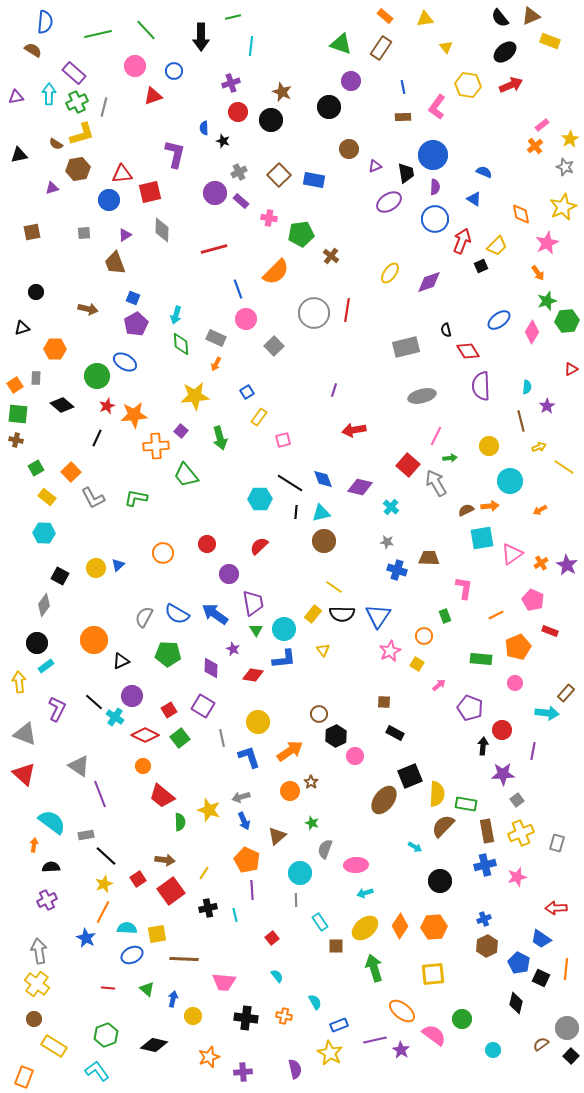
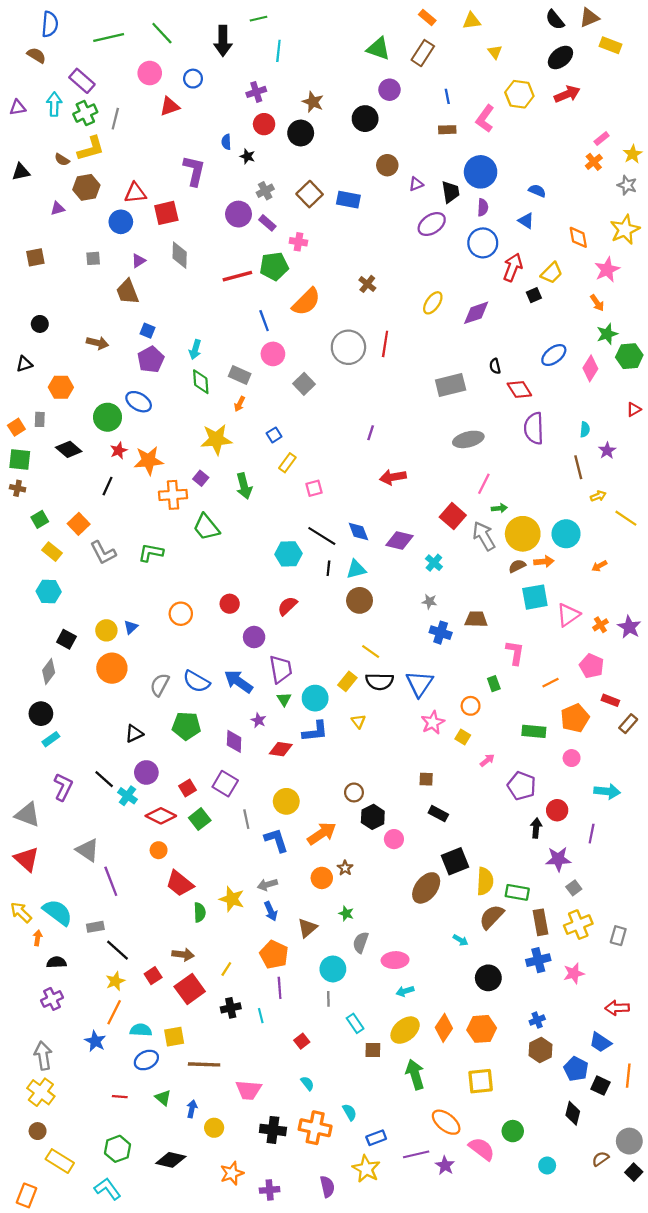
green pentagon: (301, 234) -> (274, 266), moved
yellow circle: (489, 446) -> (523, 534), moved, size x1.6
orange circle: (94, 640) -> (112, 668), moved
yellow arrow: (19, 682) -> (21, 912), moved, turned -40
brown rectangle: (566, 693) -> (628, 724), moved
orange cross: (284, 1016) -> (315, 1128), size x1.8

